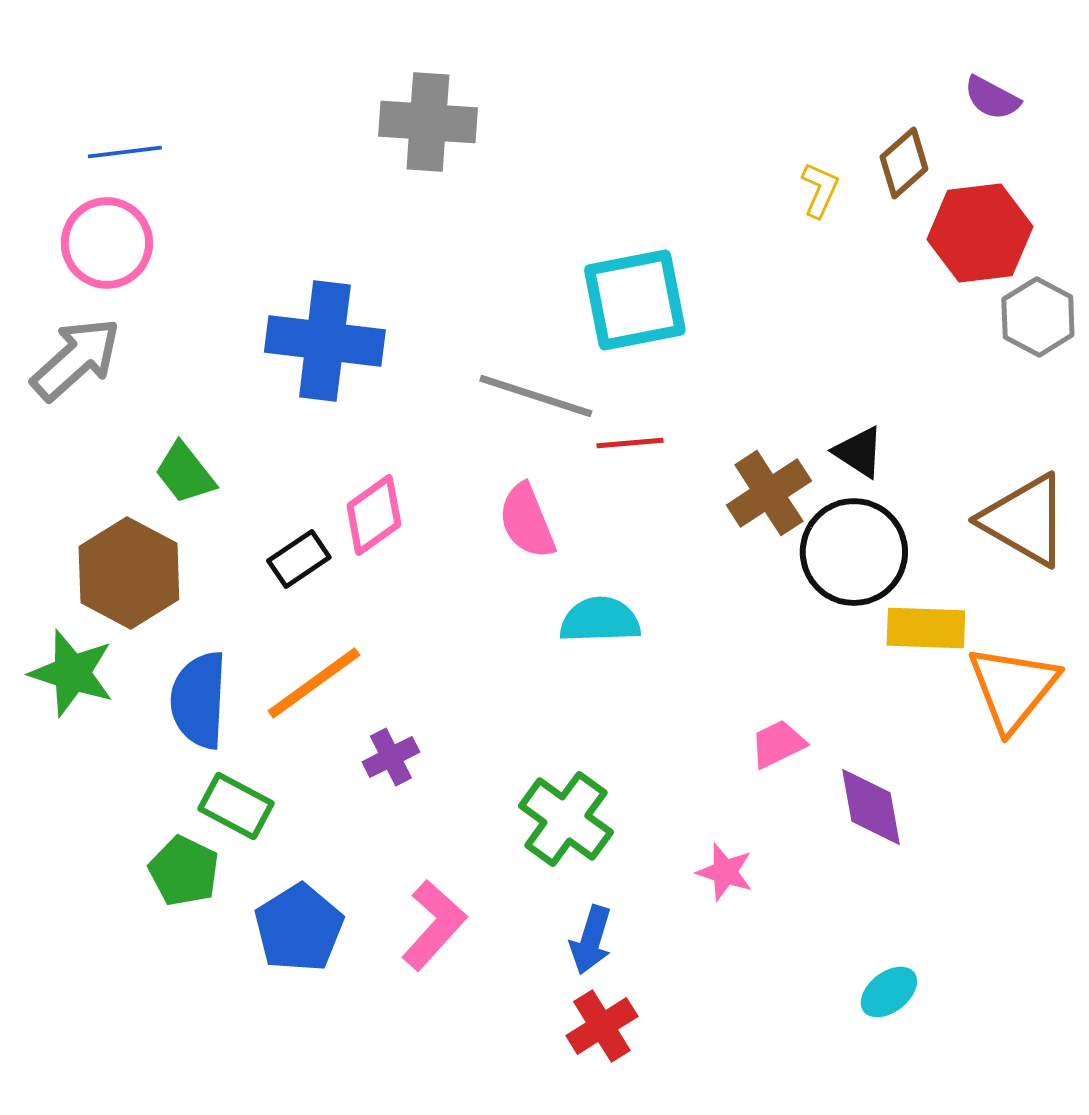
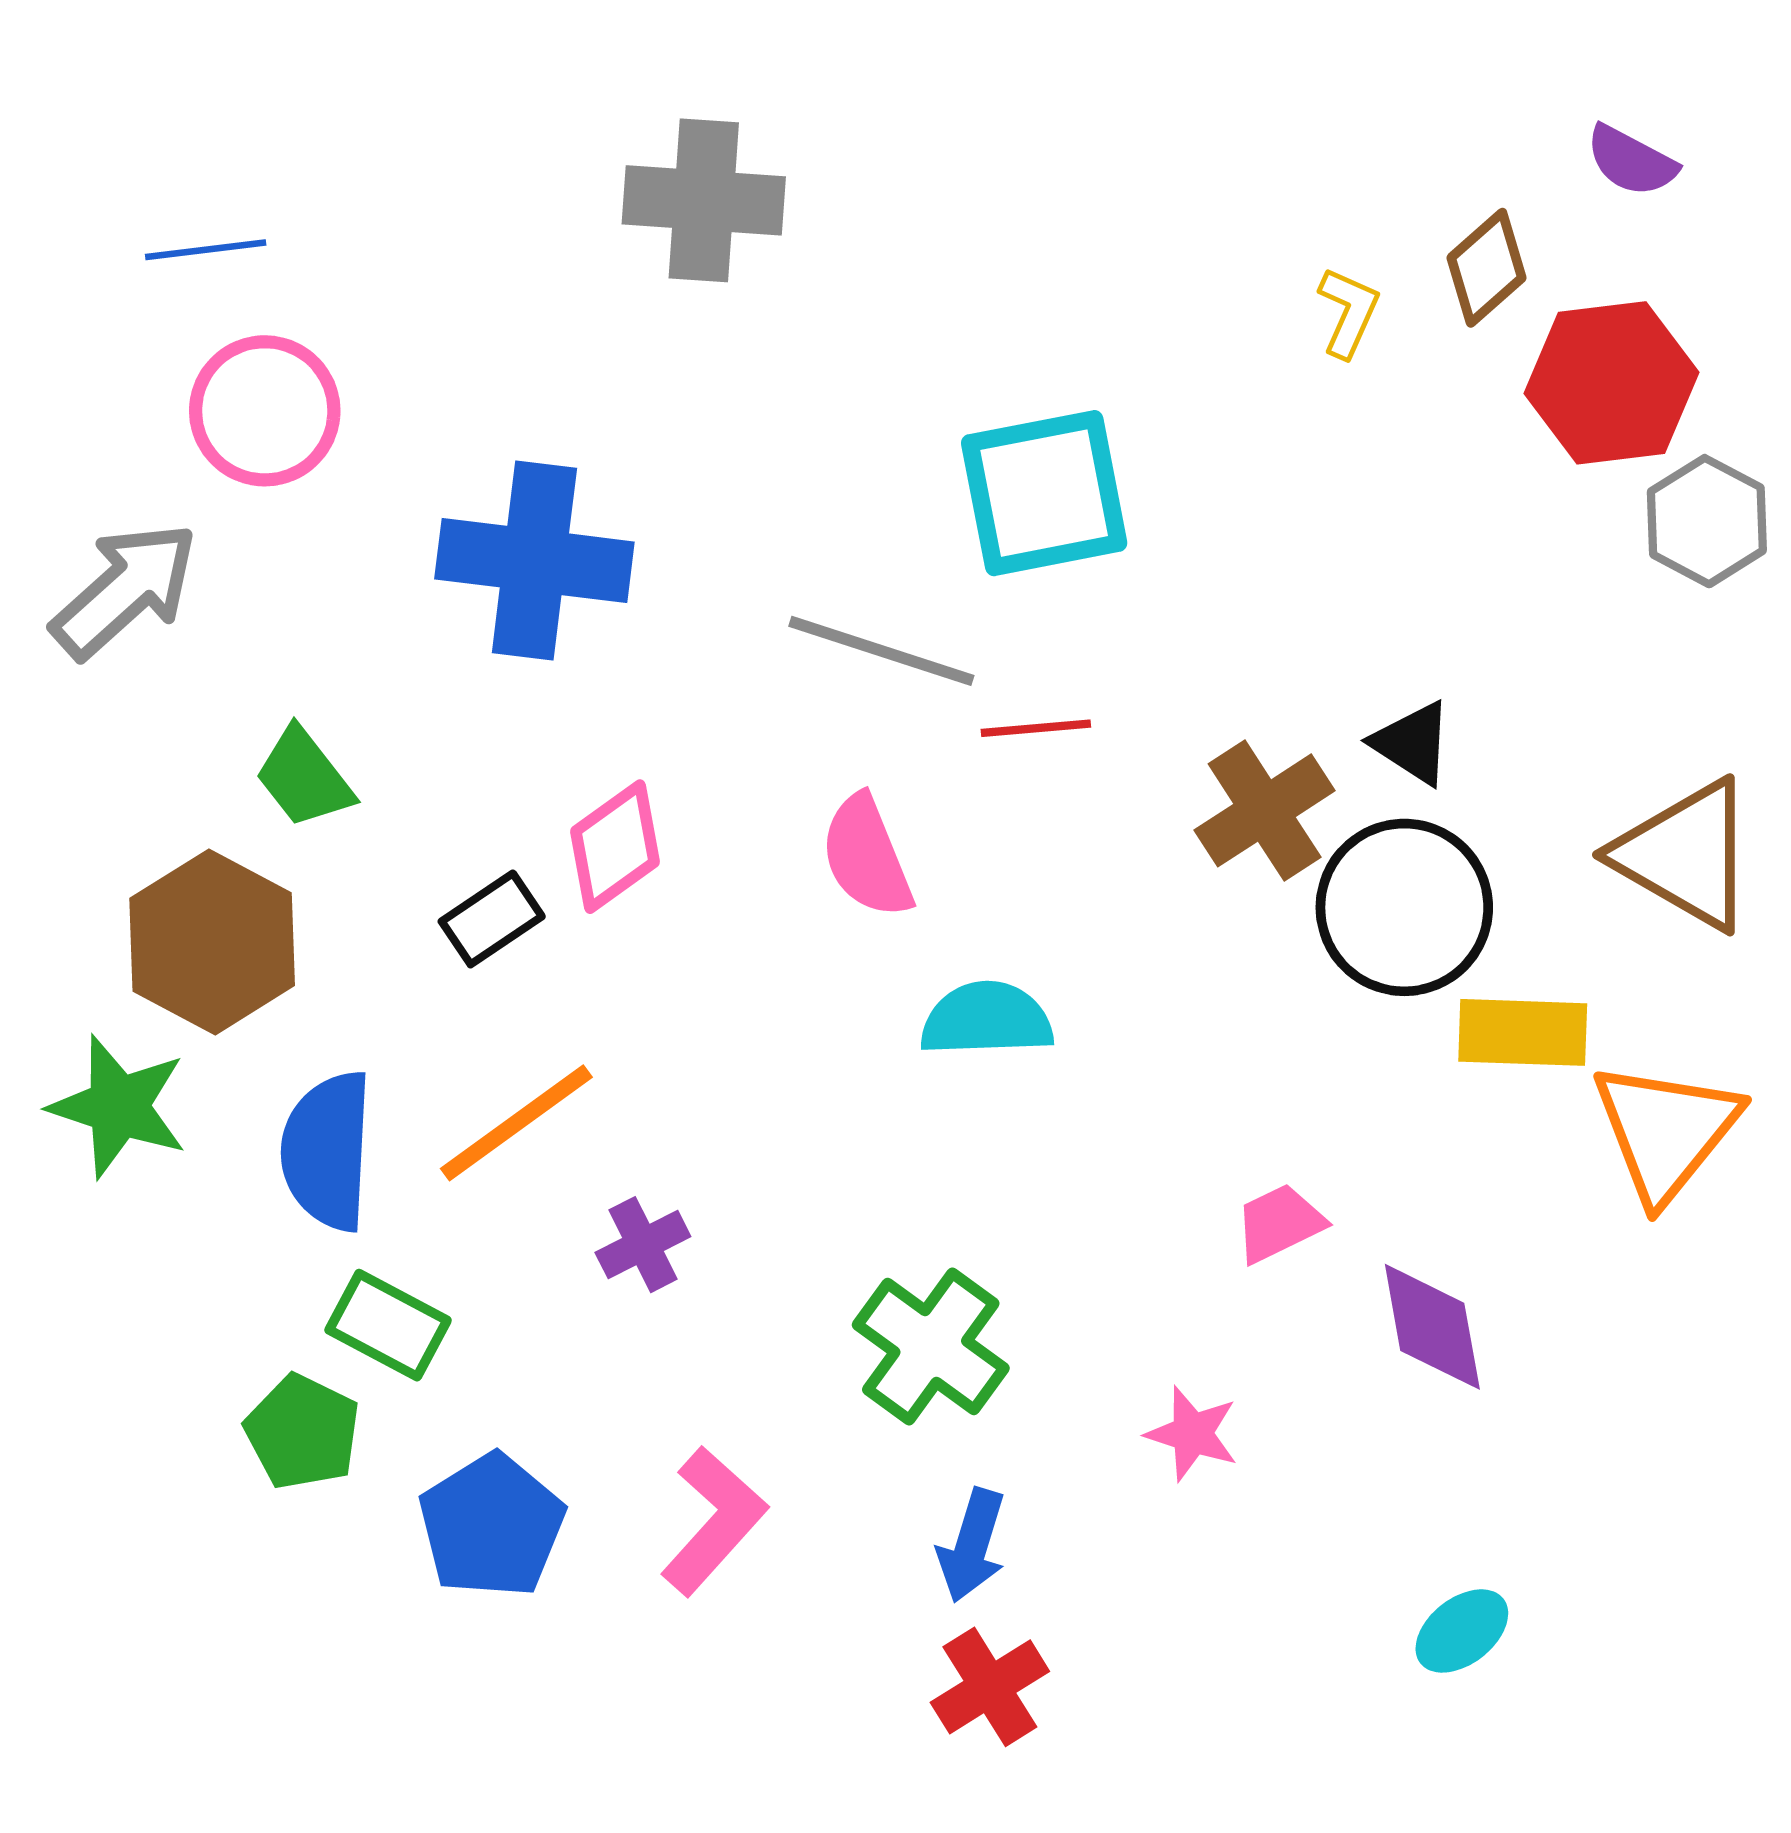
pink circle: (107, 243) -> (265, 411), moved

